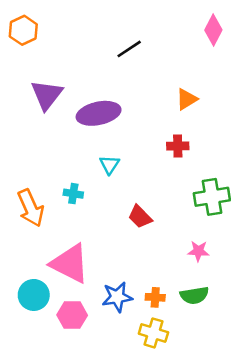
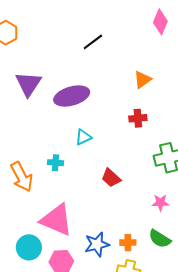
cyan triangle: (109, 165) -> (83, 137), turned 36
green semicircle: (194, 295) -> (160, 239), turned 45

